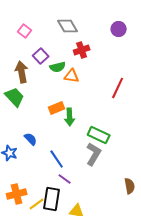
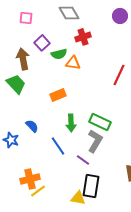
pink square: (25, 31) -> (26, 18), turned -32
green arrow: (70, 117) -> (71, 123), moved
purple line: (65, 179) -> (83, 160), moved
orange cross: (17, 194) -> (30, 179), moved
black rectangle: (52, 199) -> (91, 186), moved

